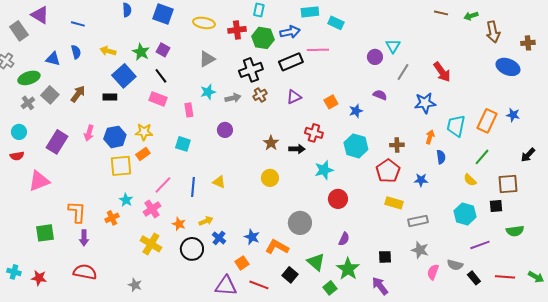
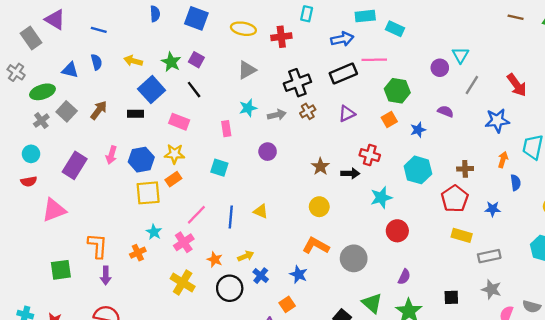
green hexagon: (263, 38) -> (397, 91), moved
pink rectangle: (158, 99) -> (179, 122), moved
orange L-shape: (277, 247) -> (316, 246), moved

